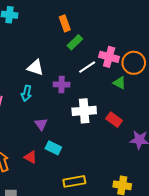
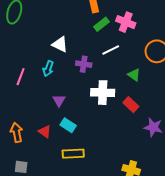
pink cross: (109, 57) -> (126, 22), moved
green triangle: (119, 83) -> (134, 75), moved
yellow rectangle: (74, 181) -> (73, 154), moved

